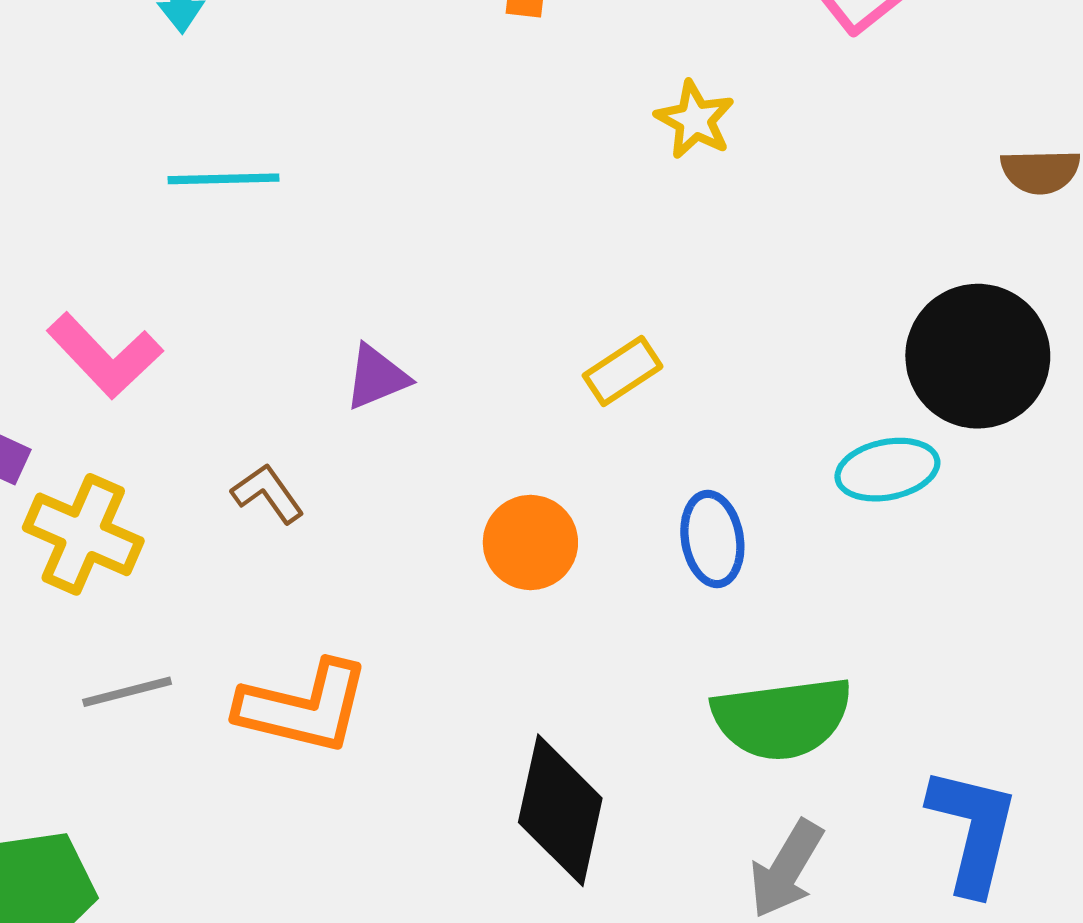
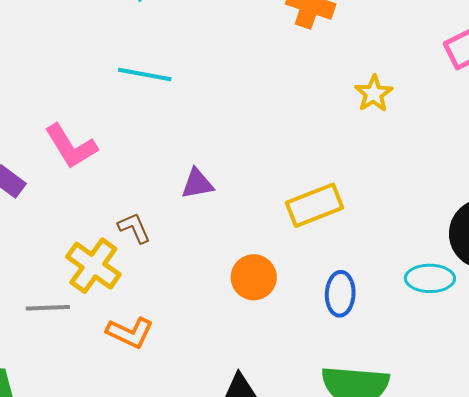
yellow rectangle: (623, 371) -> (314, 205), size x1.5
yellow cross: (83, 534) -> (93, 266), moved
orange L-shape: (304, 707) -> (130, 333), size x0.7

